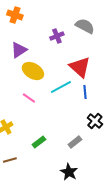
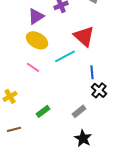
purple triangle: (19, 50) -> (36, 16), moved
blue line: (85, 92) -> (92, 72), moved
black star: (69, 172) -> (83, 138), moved

